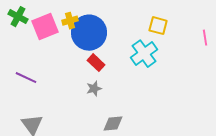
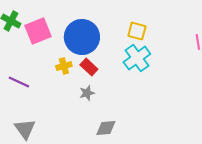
yellow cross: (70, 21) -> (64, 66), moved
yellow square: (158, 26) -> (137, 31), moved

